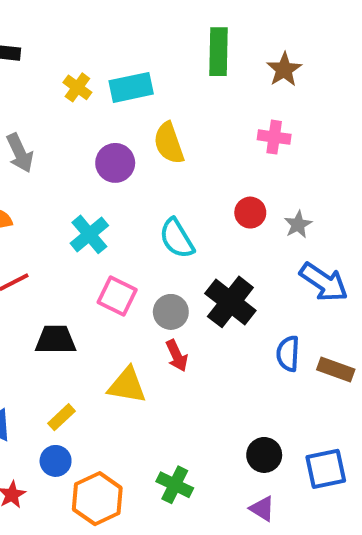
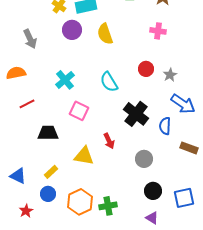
purple circle: (115, 163) -> (72, 30), moved
gray circle: (171, 312) -> (144, 159), moved
blue semicircle: (288, 354) -> (165, 126), moved
green cross: (175, 485) -> (108, 206), turned -36
orange hexagon: (97, 499) -> (80, 202), moved

